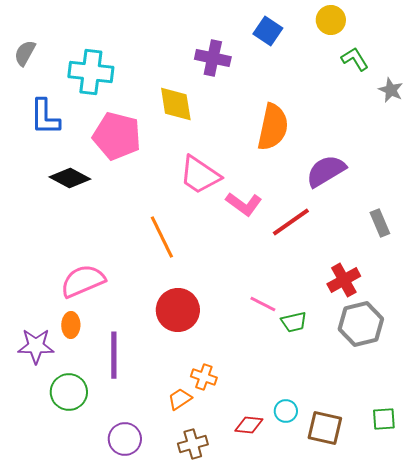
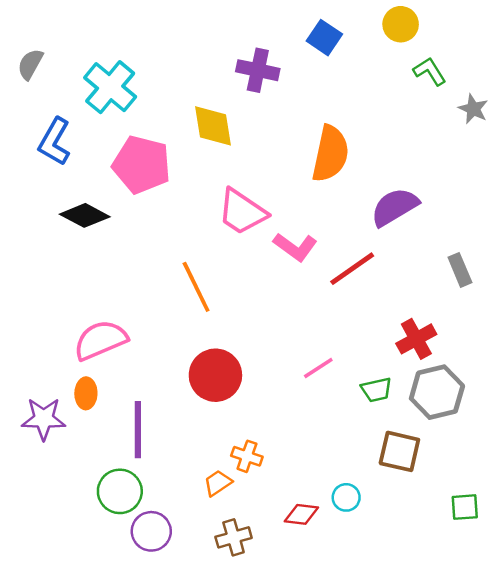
cyan cross: (91, 72) -> (110, 87), turned 33
blue L-shape: (45, 117) -> (54, 142), turned 30
pink line: (263, 304) -> (318, 368), turned -60
green trapezoid: (294, 322) -> (376, 390), moved
green circle: (69, 392) -> (120, 491), moved
brown square: (325, 428) -> (399, 451), moved

